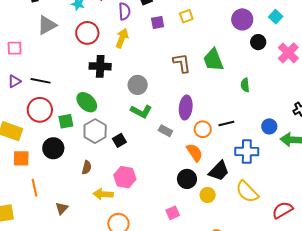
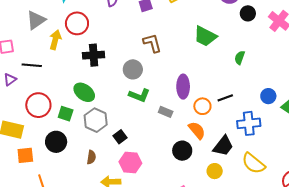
yellow arrow: (122, 38) -> (55, 40), moved
green trapezoid: (213, 60) -> (205, 36), turned -35
brown L-shape: (182, 63) -> (152, 43), moved
black line: (41, 81) -> (32, 65), moved
green semicircle: (245, 85) -> (240, 58), turned 32
green square: (66, 121) -> (66, 114), turned 35
black square: (119, 140) -> (120, 137), moved
black circle: (187, 179) -> (182, 151), moved

